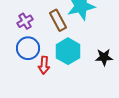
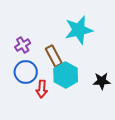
brown rectangle: (58, 20) -> (54, 56), moved

